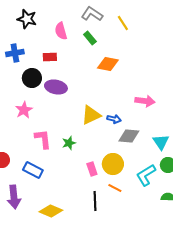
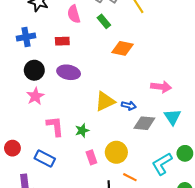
black circle: (32, 78) -> (34, 70), moved
cyan triangle: (161, 142) -> (172, 117), moved
yellow circle: (113, 164) -> (116, 152), moved
pink rectangle: (92, 169) -> (91, 157), moved

